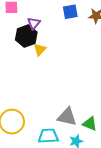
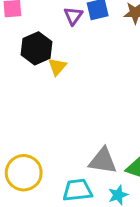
purple triangle: (34, 23) -> (73, 16), moved

